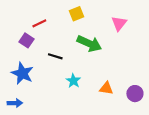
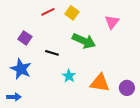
yellow square: (77, 14) -> (72, 13), turned -32
red line: (39, 23) -> (48, 12), moved
orange triangle: (106, 88) -> (100, 83), size x1.5

